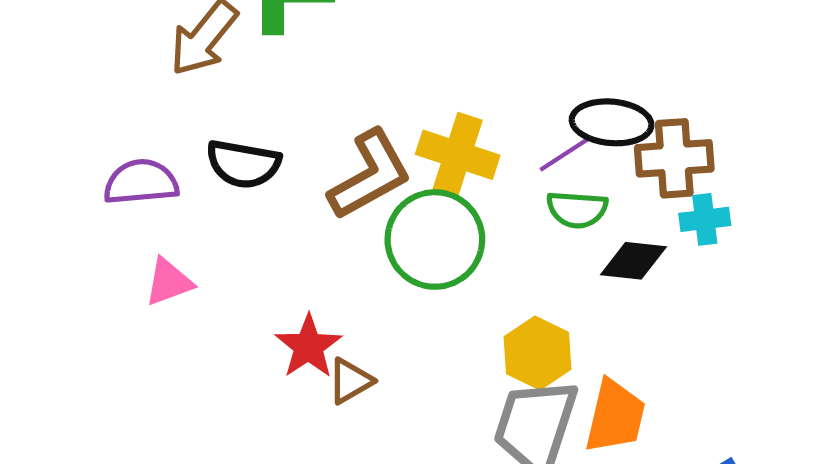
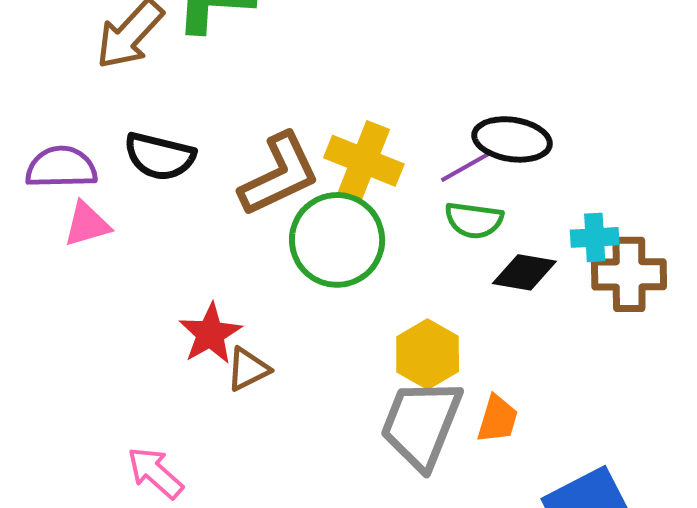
brown cross: (674, 158) -> (629, 274), moved
pink triangle: (169, 282) -> (87, 224), moved
orange trapezoid: (615, 416) -> (497, 419), size x0.7

